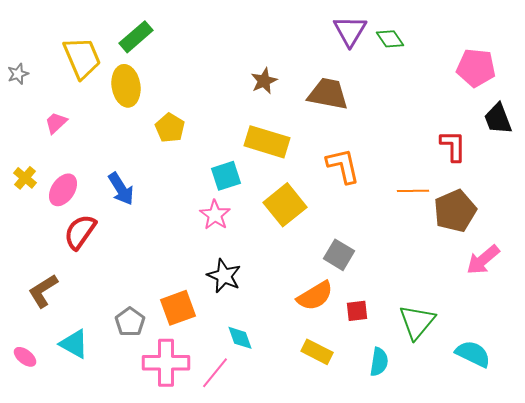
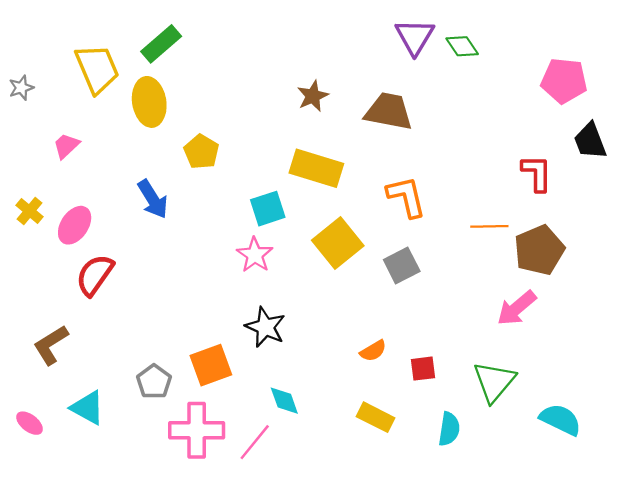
blue arrow: (121, 189) -> (153, 199), moved
gray square: (339, 255) -> (402, 265), moved, turned 32
pink arrow: (483, 260) -> (517, 308), moved
orange semicircle: (315, 296) -> (373, 351), size x0.6

